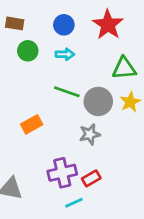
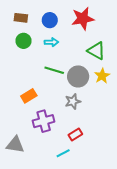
brown rectangle: (15, 23) -> (21, 18), moved
red star: (108, 25) -> (83, 19), turned 30
green triangle: (124, 68) -> (96, 51), turned 36
purple cross: (62, 173) -> (44, 121), moved

